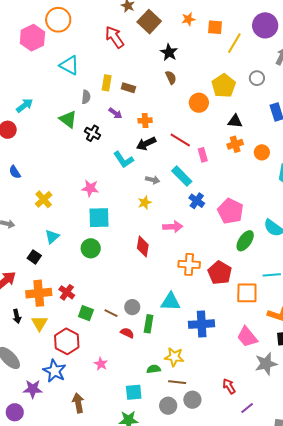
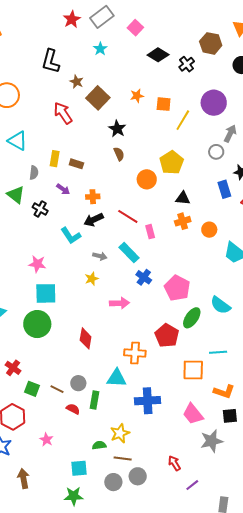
gray circle: (257, 78) -> (216, 152), moved
red diamond: (143, 246) -> (86, 338), moved
green circle: (91, 248) -> (37, 324), size x1.4
orange cross: (189, 264) -> (135, 353), moved
red pentagon: (220, 273) -> (167, 336), moved
yellow star: (174, 357) -> (120, 433), turned -30

